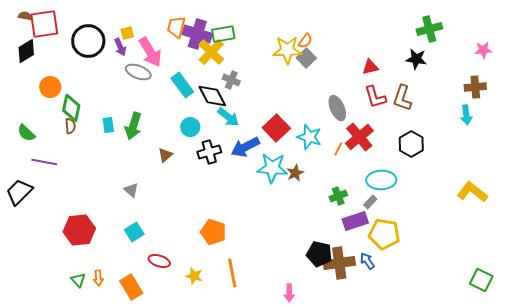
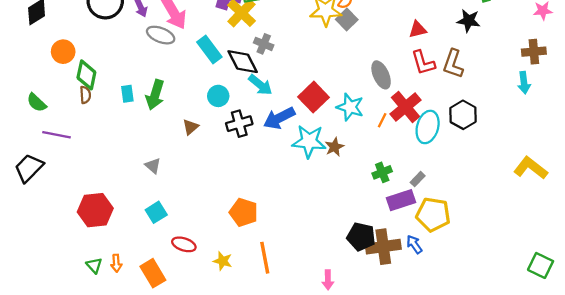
cyan ellipse: (381, 180) -> (428, 127), moved, turned -72

